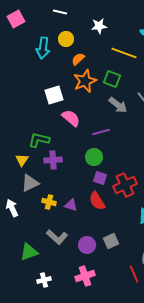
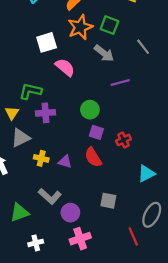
gray arrow: (118, 105) -> (104, 53), moved
purple line: (101, 132) -> (120, 83), moved
red cross: (125, 185) -> (124, 140), size x0.6
gray square: (111, 241) -> (108, 201), turned 35
purple circle: (87, 245) -> (70, 213), moved

